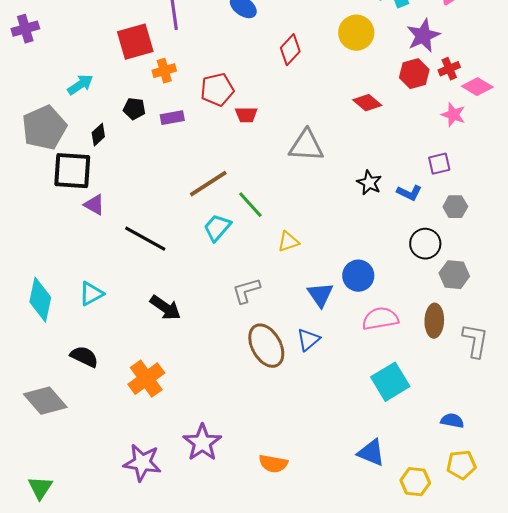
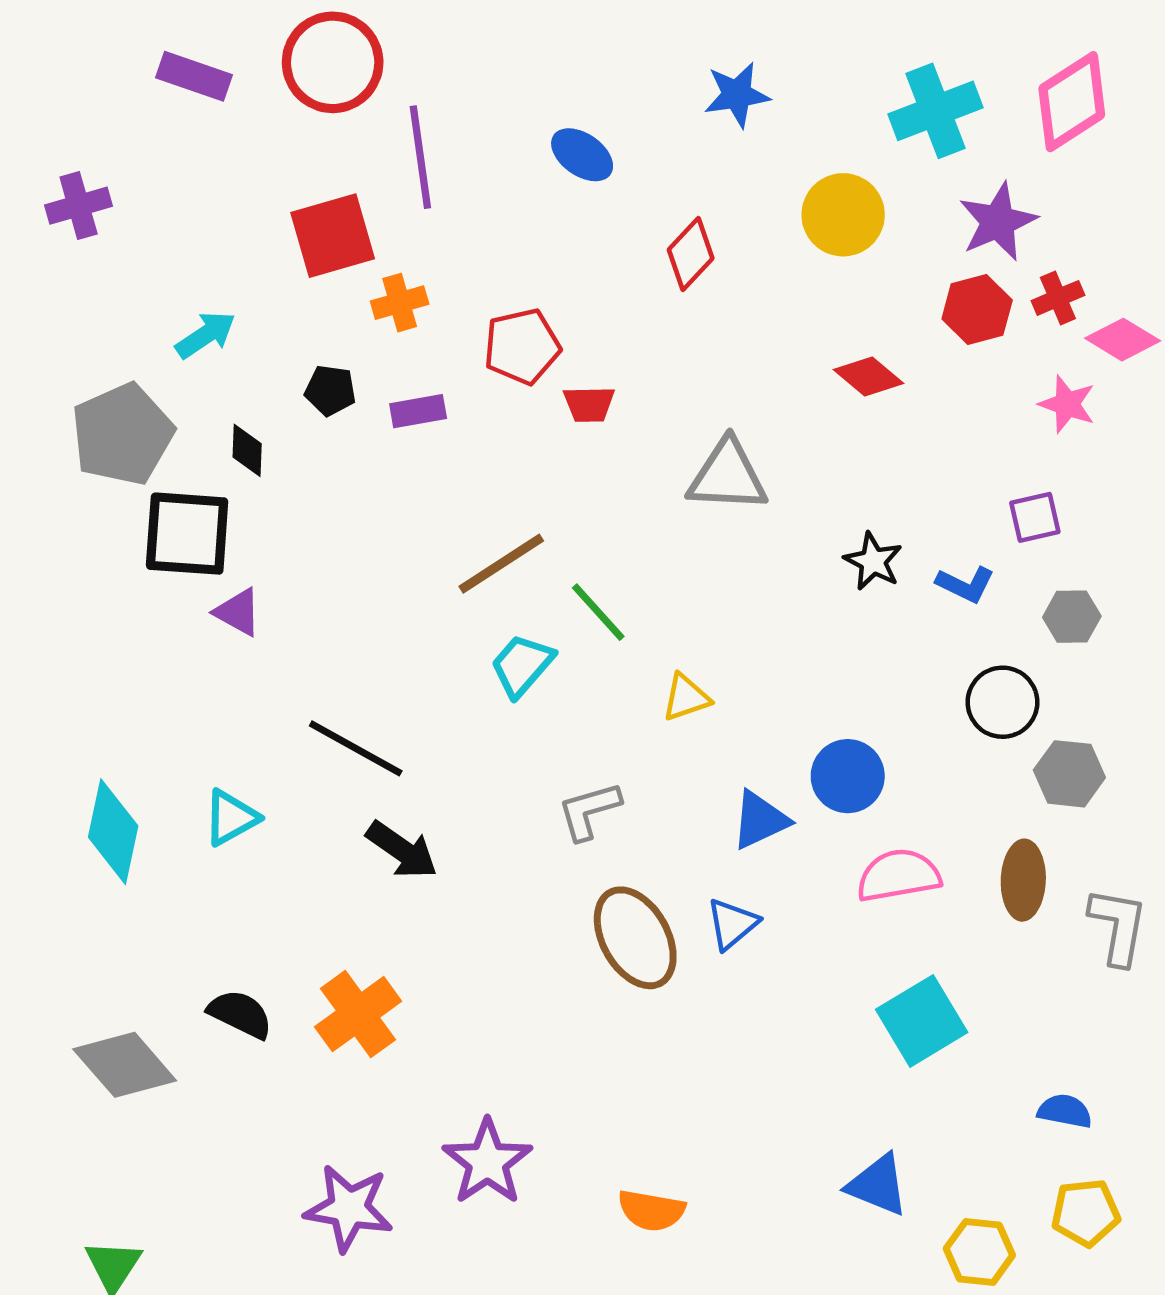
black diamond: (98, 135) -> (247, 450), turned -45
black line: (145, 239) -> (356, 748), moved
blue triangle: (320, 295) -> (760, 820), turned 40
black semicircle: (84, 357) -> (240, 1014), moved

